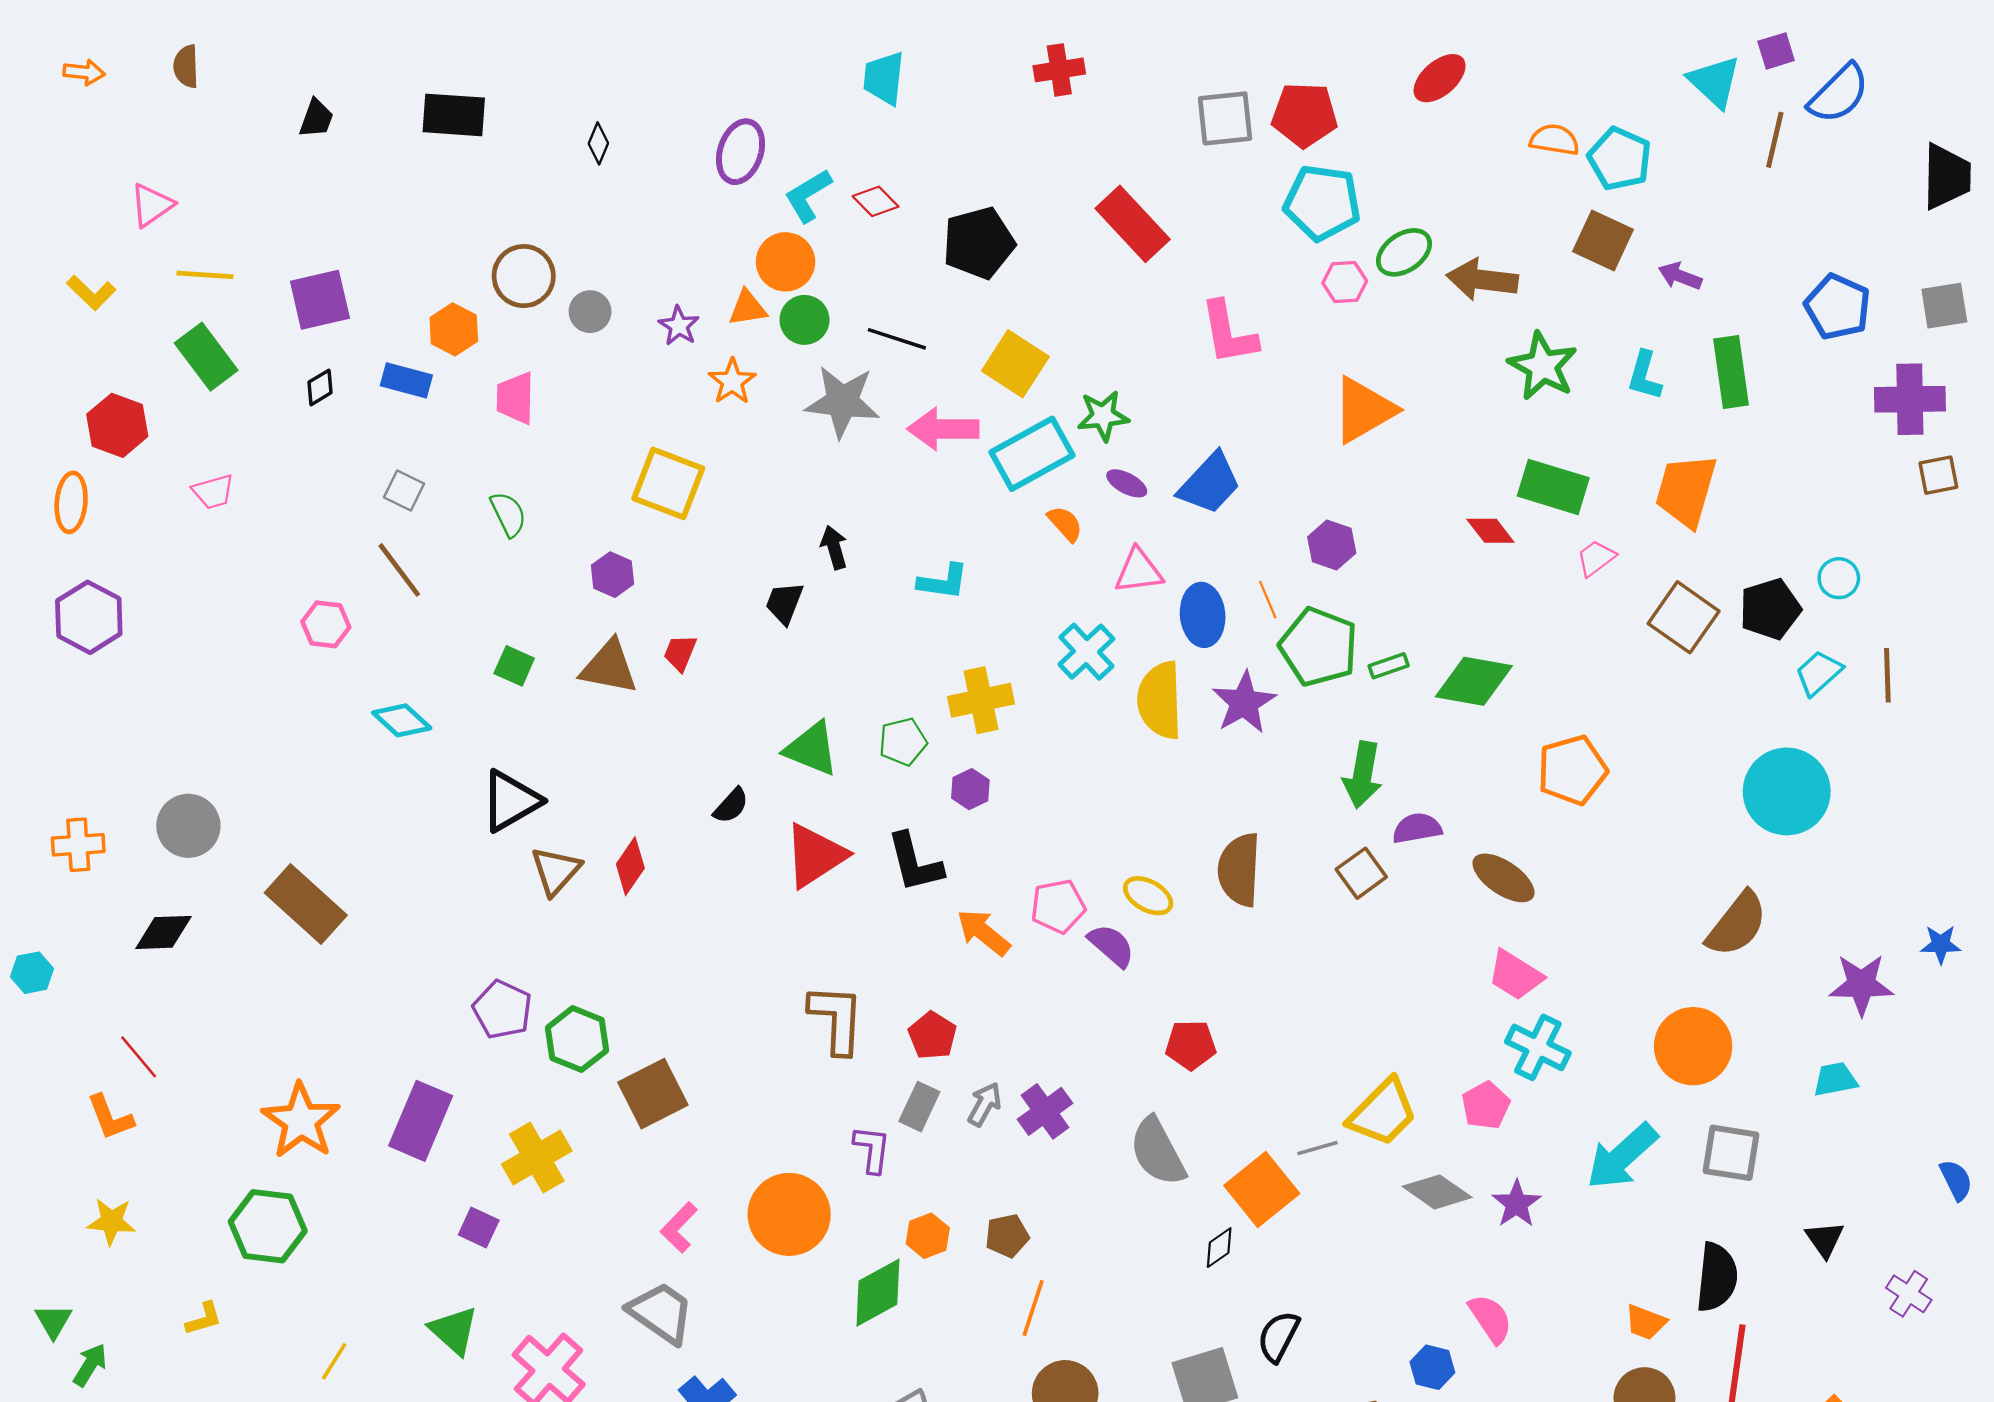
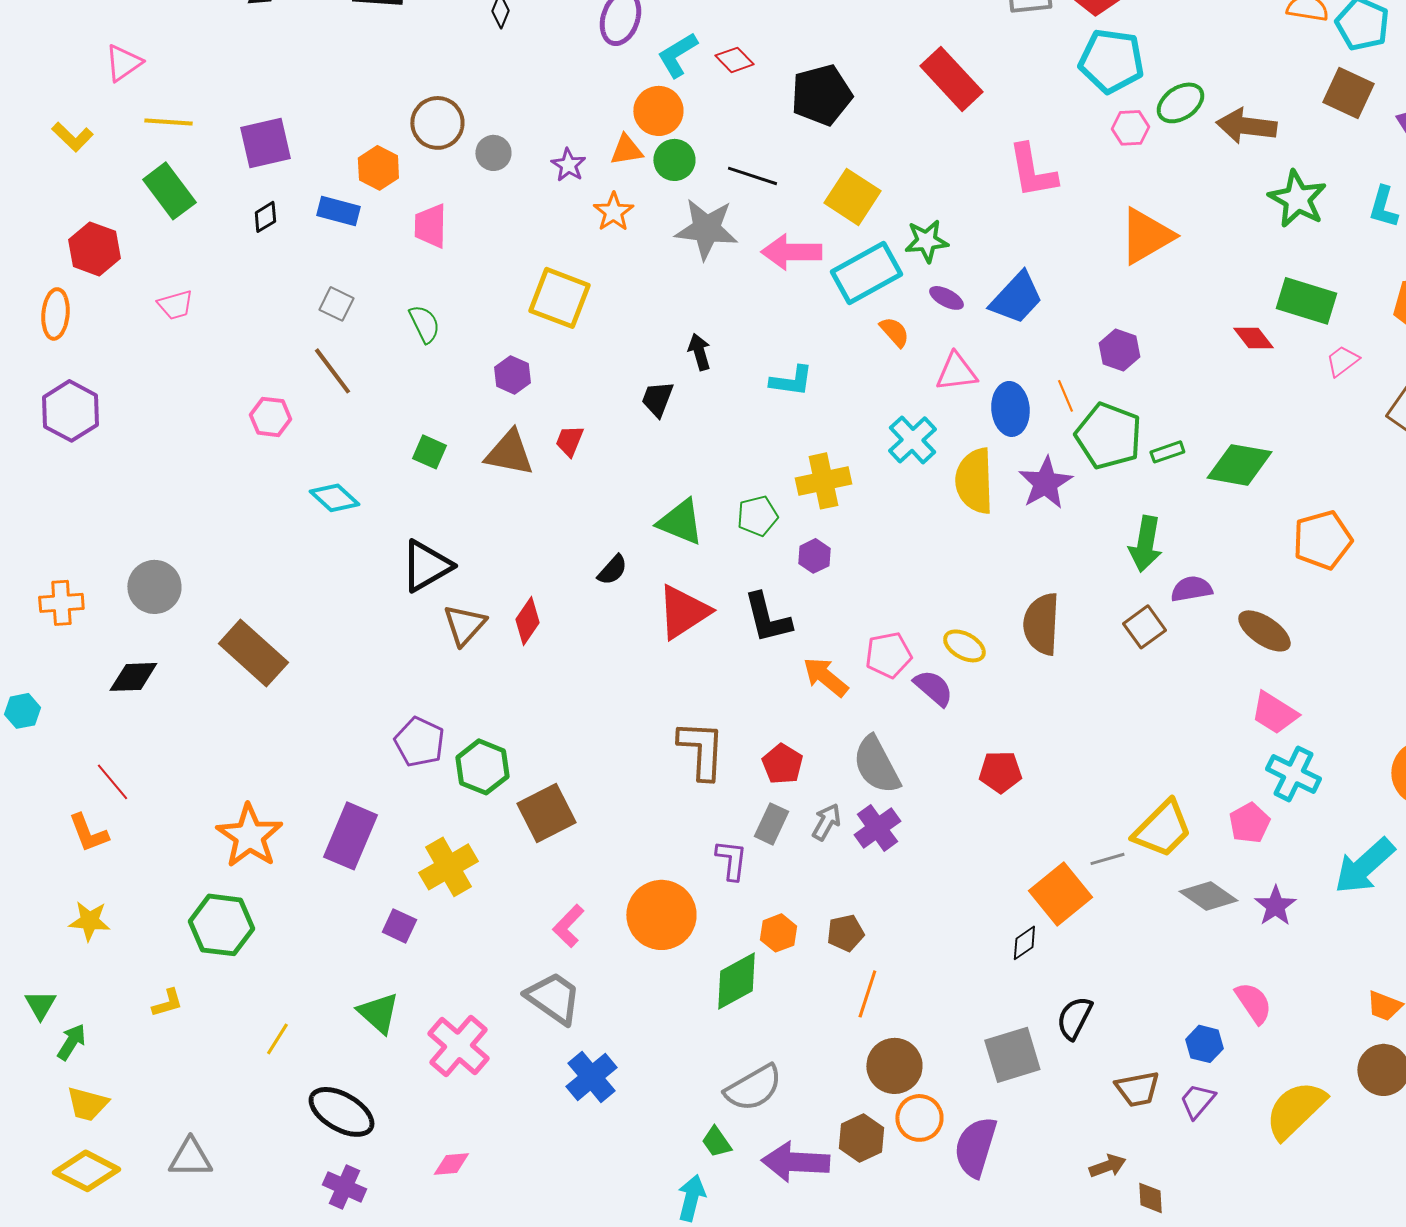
gray semicircle: (1158, 1152) -> (876, 765), moved

